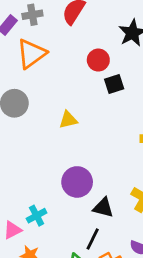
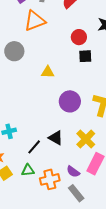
purple circle: (77, 182) -> (70, 101), moved
black line: (93, 239) -> (34, 147), moved

